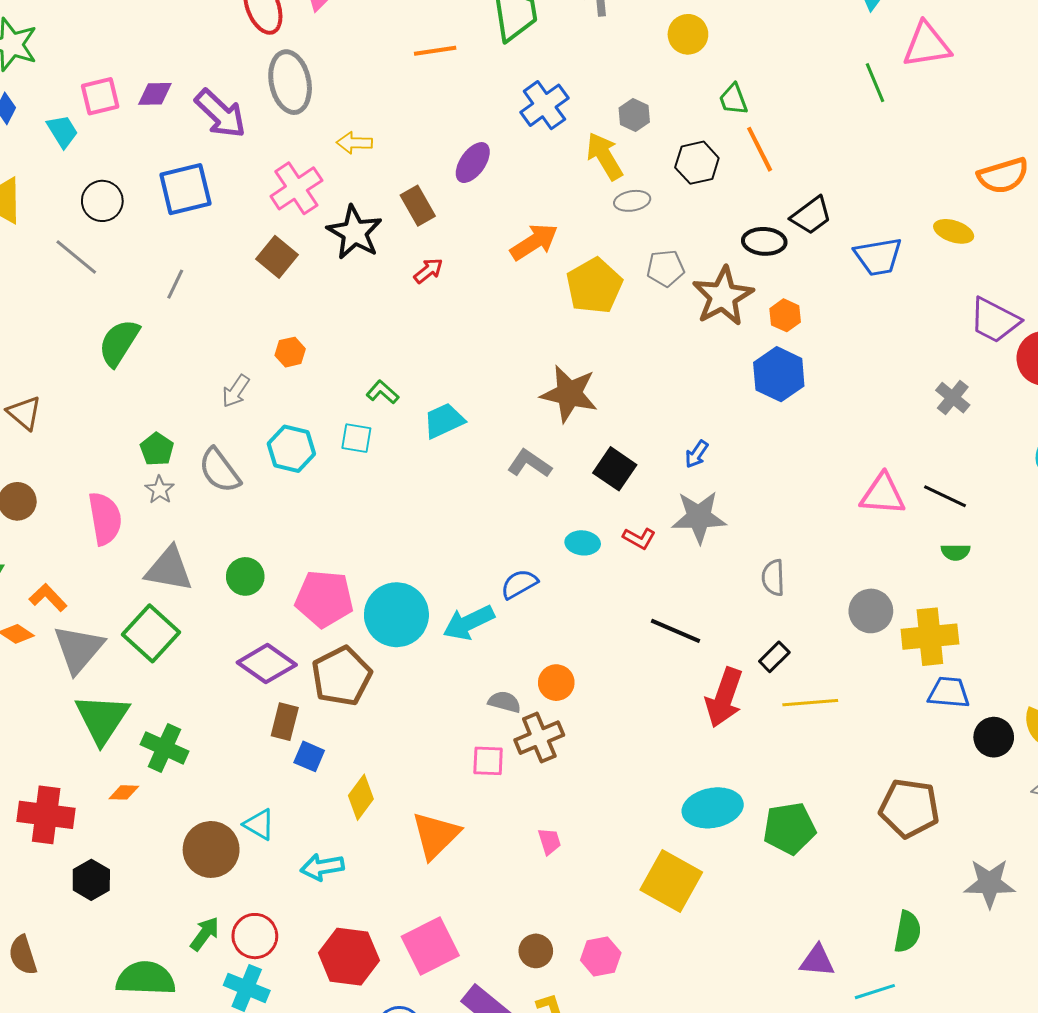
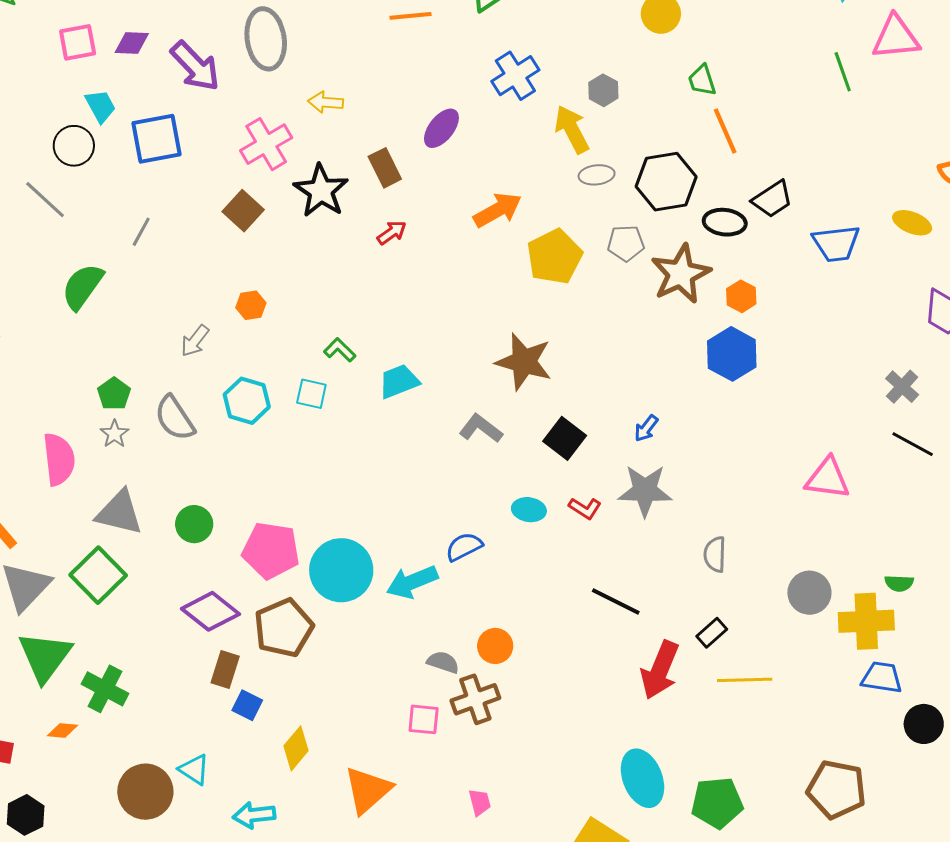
cyan trapezoid: (63, 131) -> (100, 106), moved
black hexagon: (697, 163) -> (666, 182), moved, size x1.4
black line: (945, 496) -> (913, 444), moved
green semicircle: (956, 552) -> (899, 583), moved
cyan ellipse: (713, 808) -> (643, 778), turned 76

